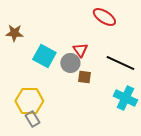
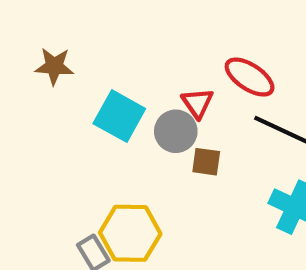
red ellipse: (104, 17) -> (250, 77), moved
yellow hexagon: (29, 101) -> (130, 233), moved

